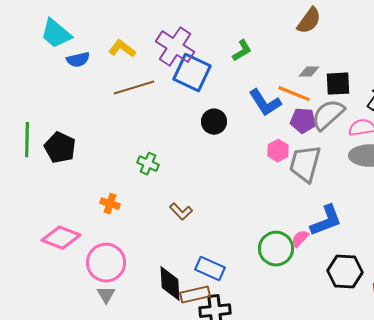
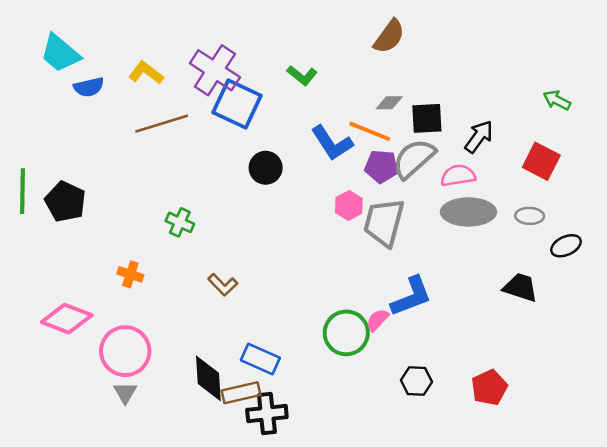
green L-shape: (242, 51) -> (302, 75), turned 70
black hexagon: (345, 272) -> (416, 381), moved, size x0.7

